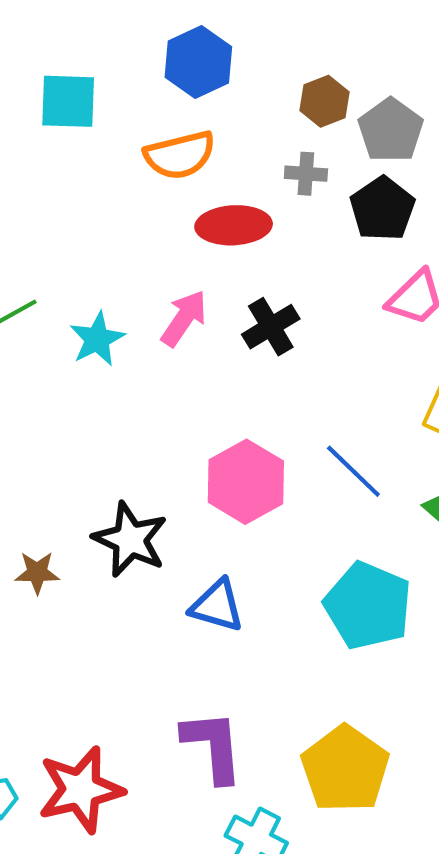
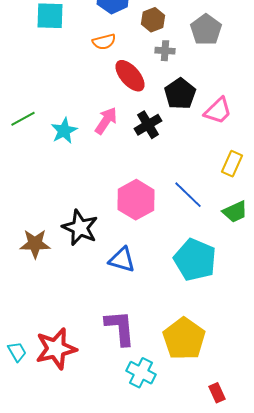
brown hexagon: (325, 101) -> (153, 20), moved
orange semicircle: (180, 155) -> (104, 42), size x0.7
black pentagon: (382, 209) -> (180, 94), moved
red ellipse: (234, 225) -> (130, 76), turned 52
brown star: (37, 573) -> (35, 244), size x1.4

